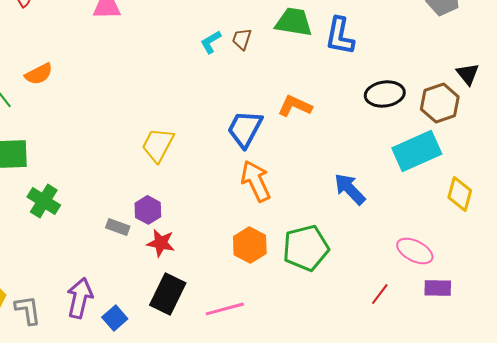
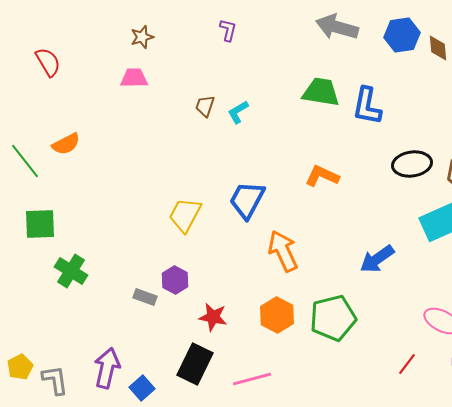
brown trapezoid: (242, 39) -> (205, 106), moved
blue trapezoid: (245, 129) -> (247, 200), moved
blue arrow: (350, 189) -> (377, 259), turned -81
red star: (161, 243) -> (213, 317), moved

